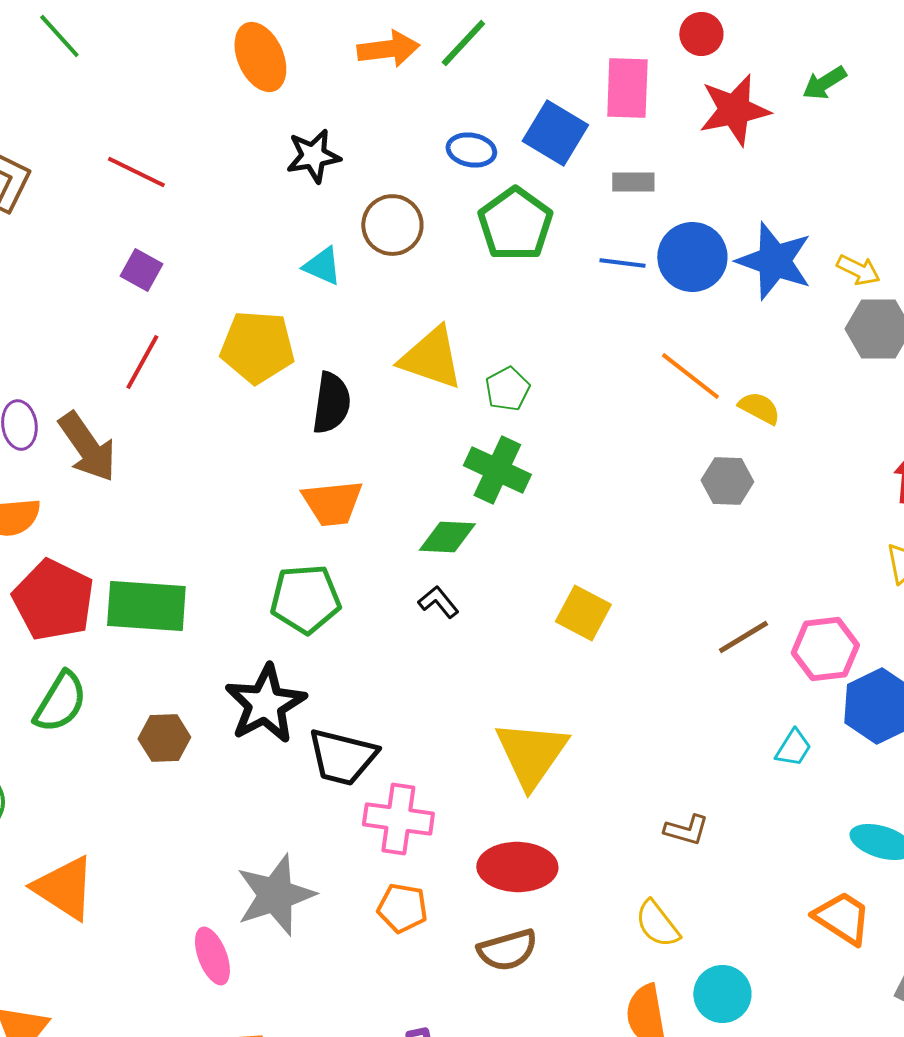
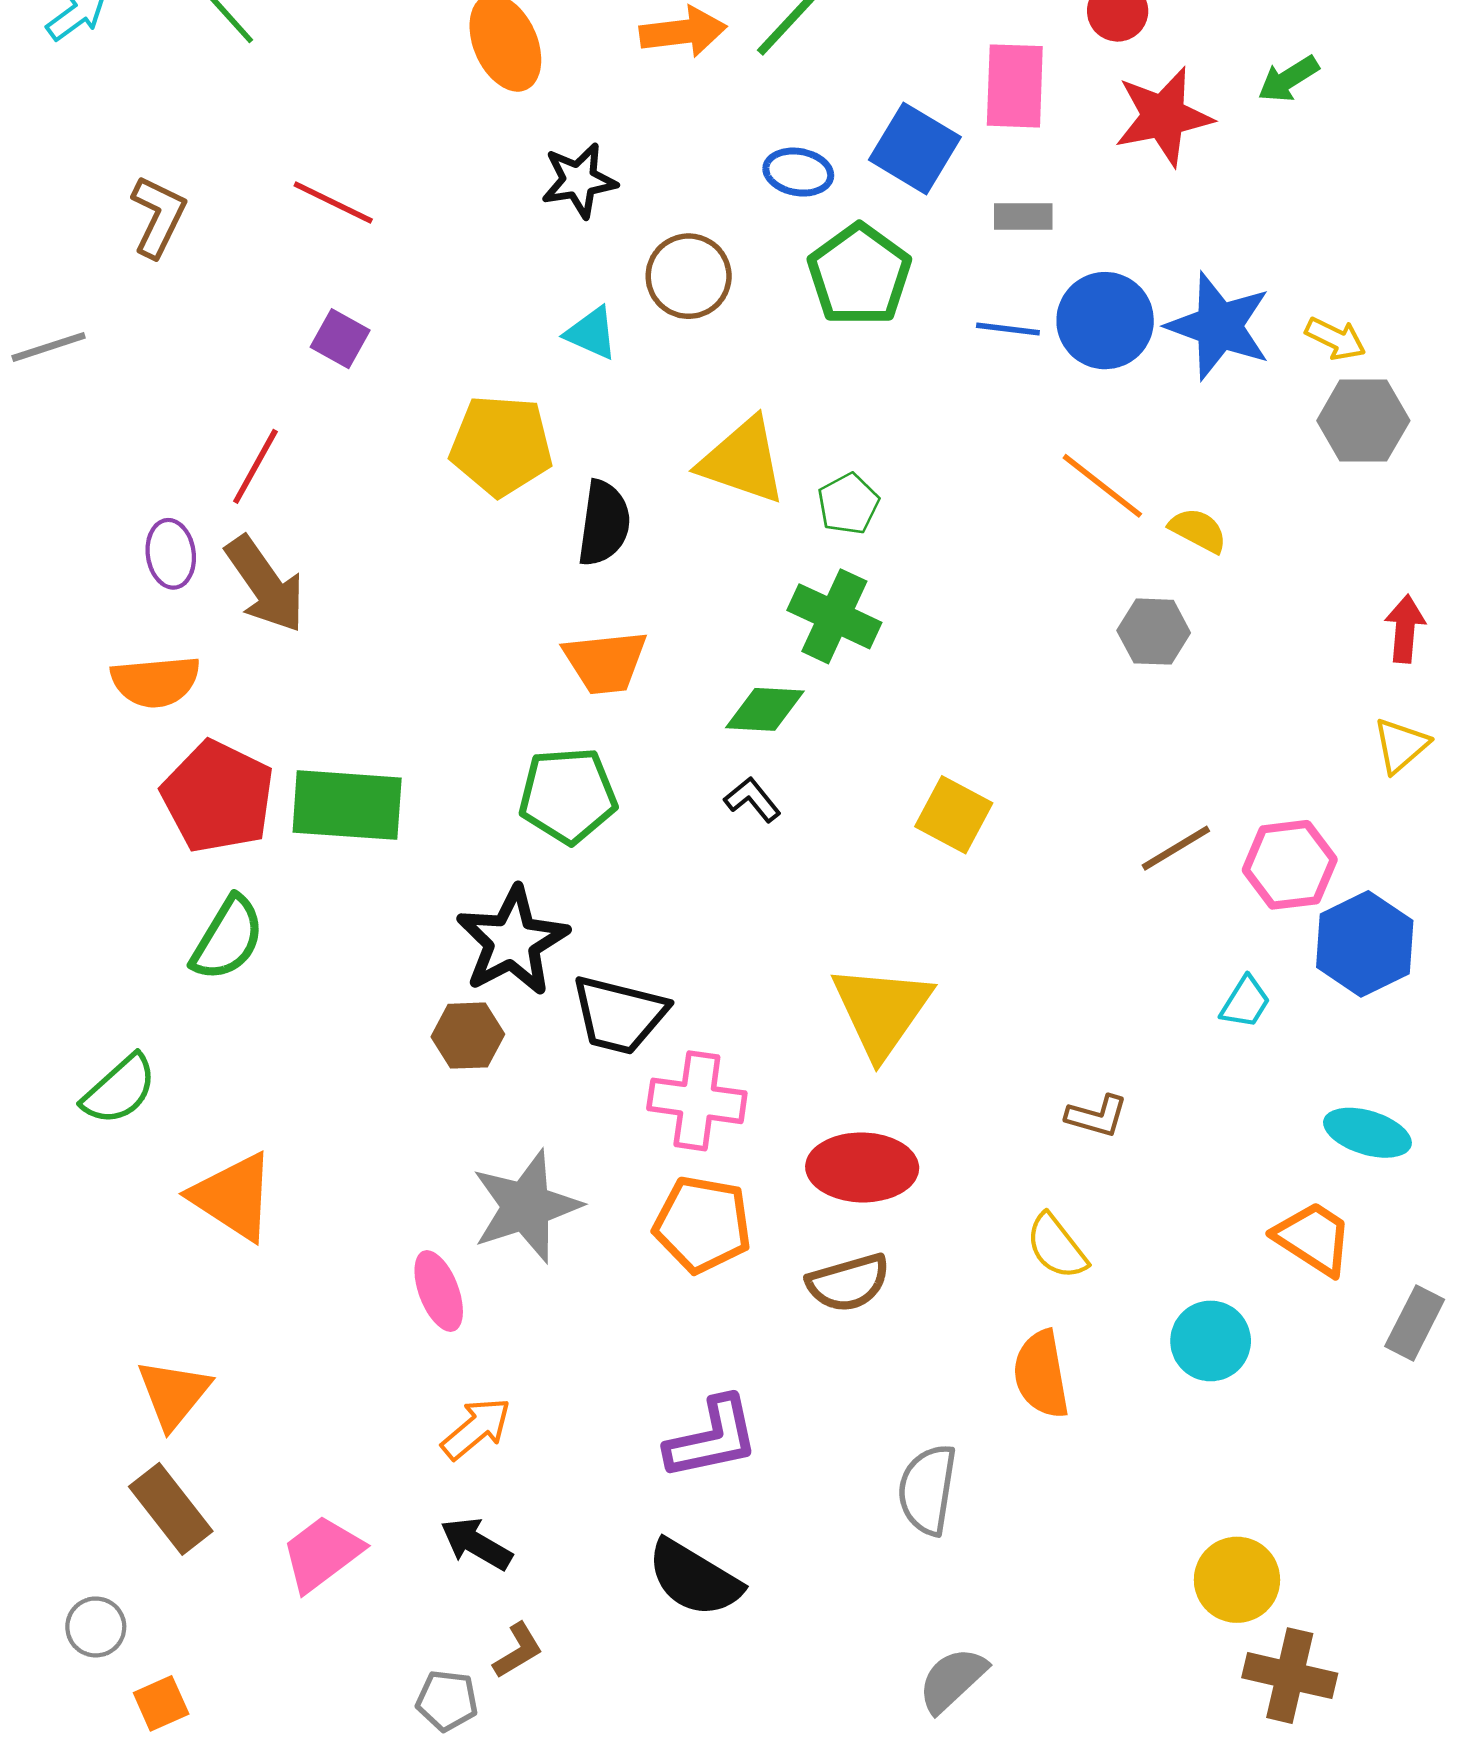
red line: (142, 362) -> (255, 466), moved
brown hexagon: (164, 738) -> (468, 1036), moved
orange pentagon: (402, 908) -> (702, 1224), size x1.4
cyan circle: (722, 994) -> (1211, 1341), moved

